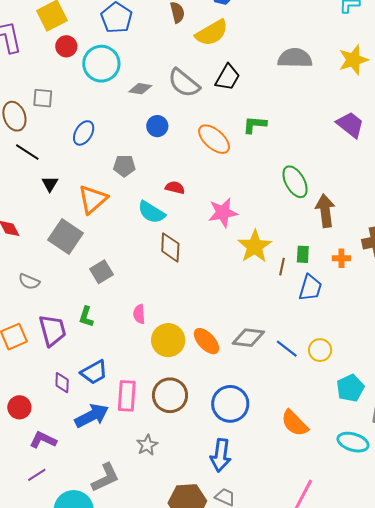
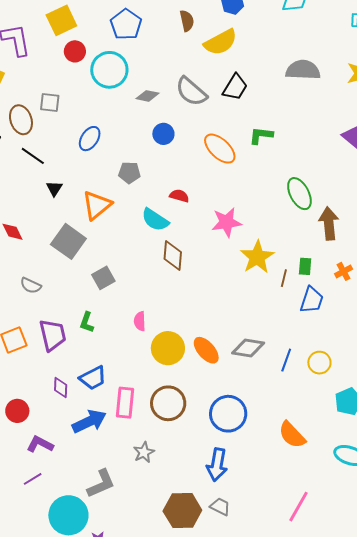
orange cross: (341, 258) -> (344, 271), turned -30
blue line: (287, 349) -> (286, 360), turned 70

